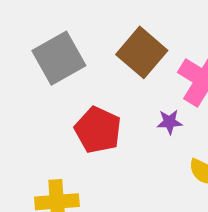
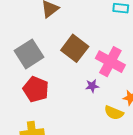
red pentagon: (98, 130) -> (36, 89), moved

